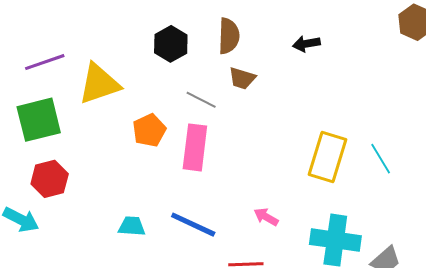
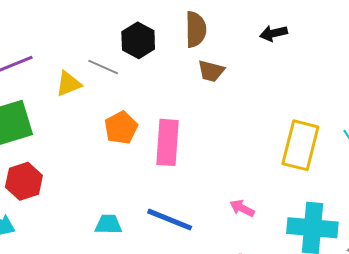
yellow triangle: (99, 84) -> (69, 84), size x0.6
gray line: (201, 100) -> (103, 67), moved

